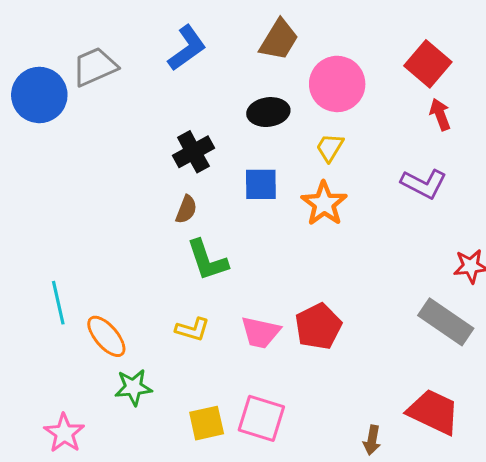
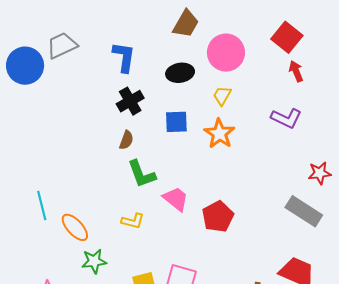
blue L-shape: (187, 48) -> (124, 57), moved, turned -44
pink trapezoid: (260, 332) -> (176, 199), moved, turned -152

